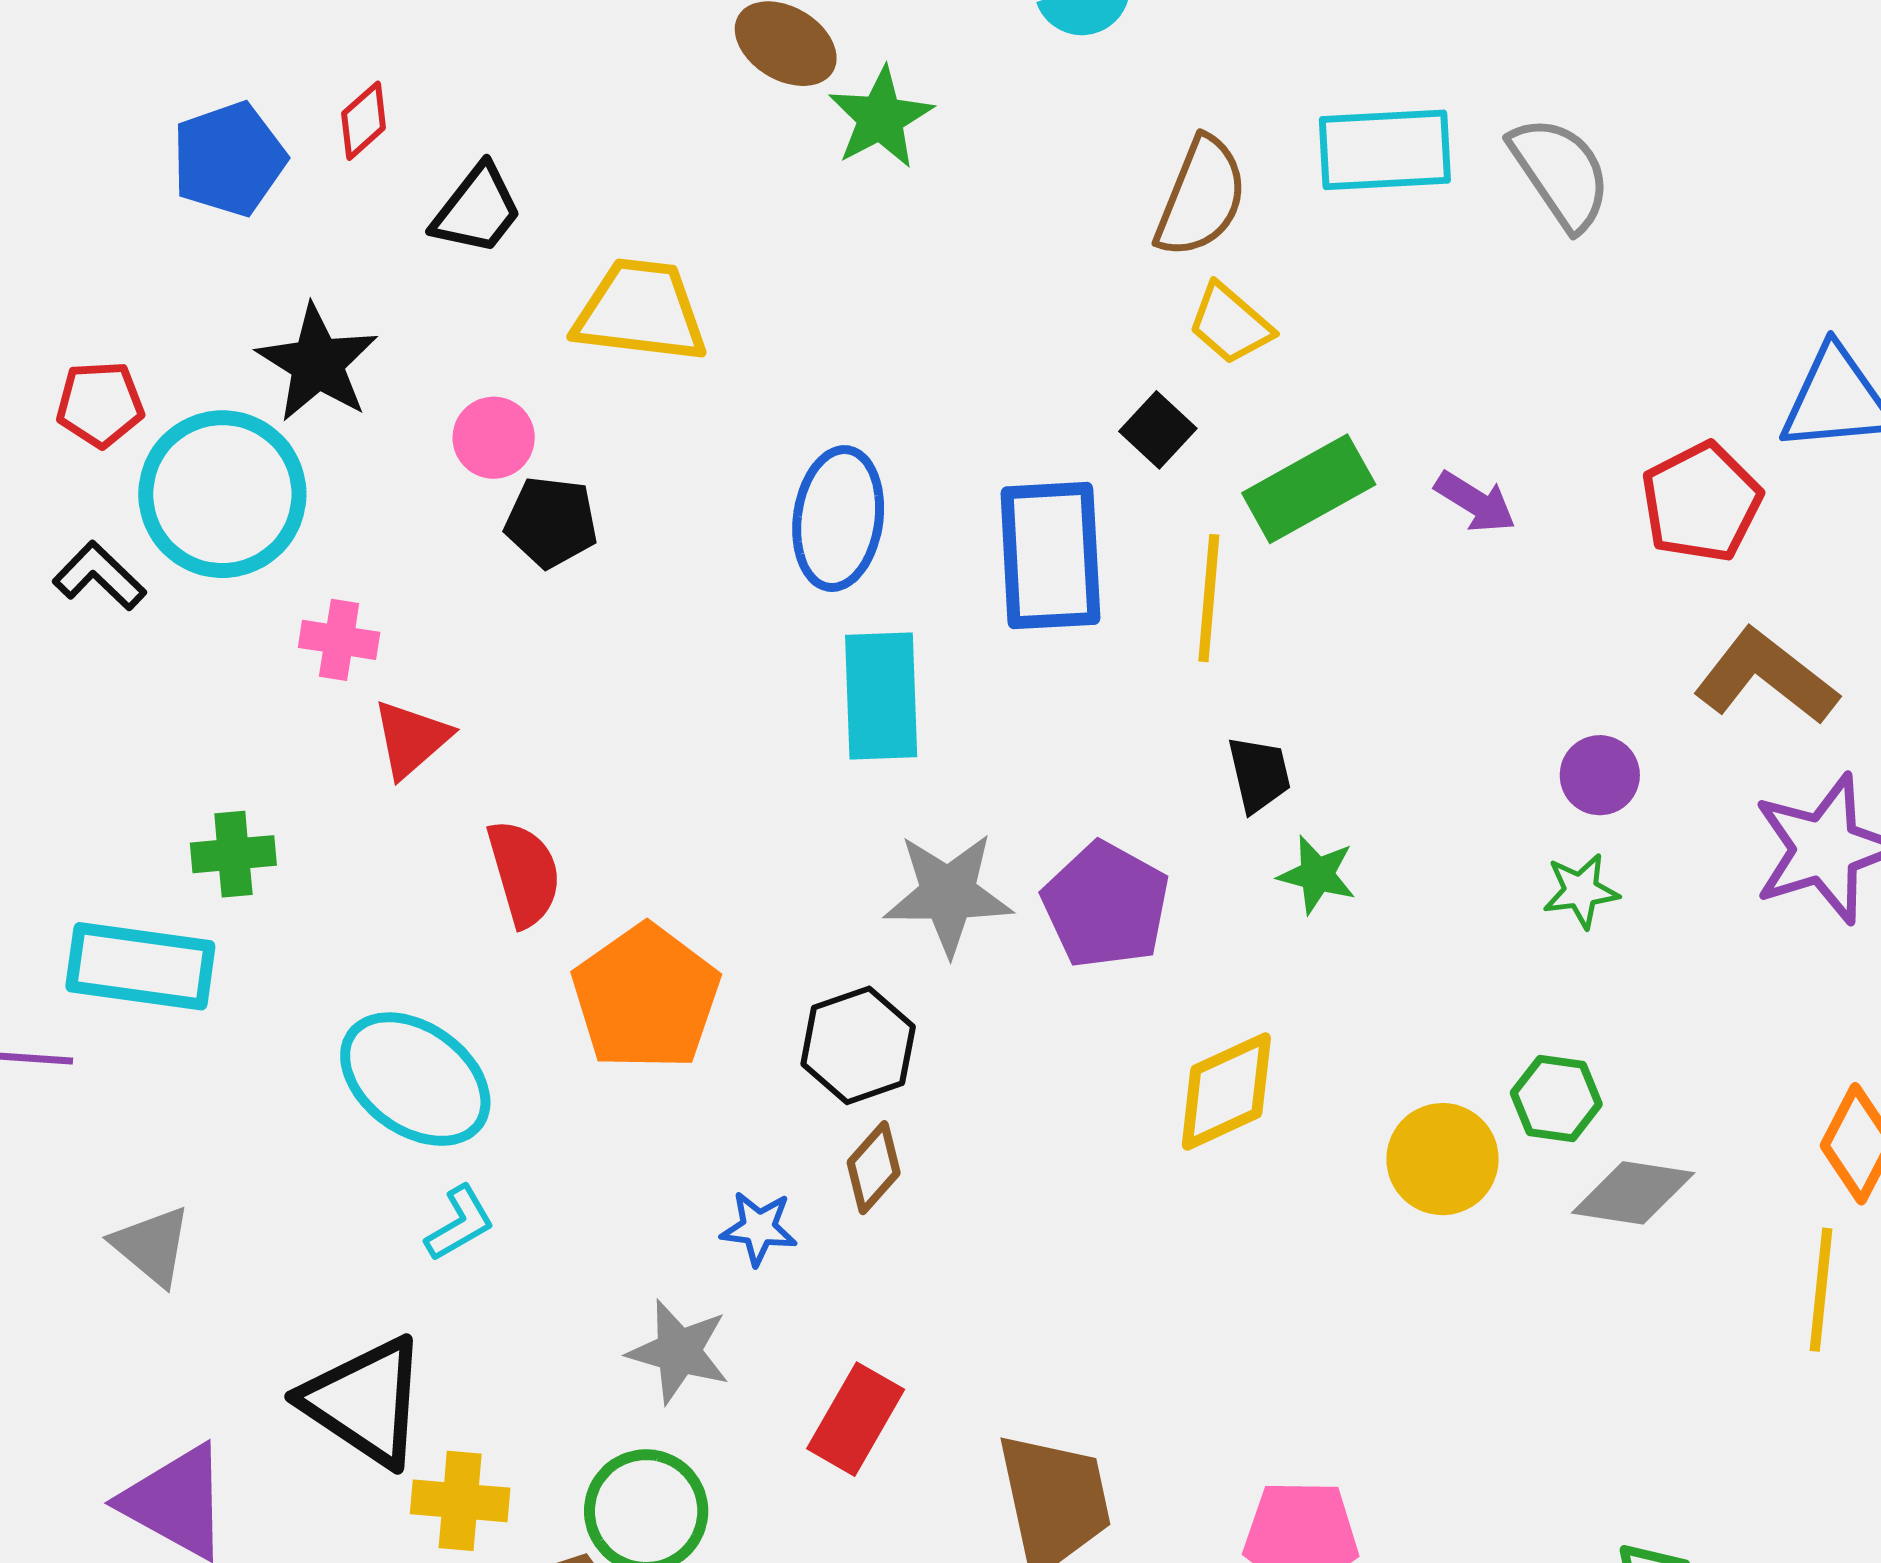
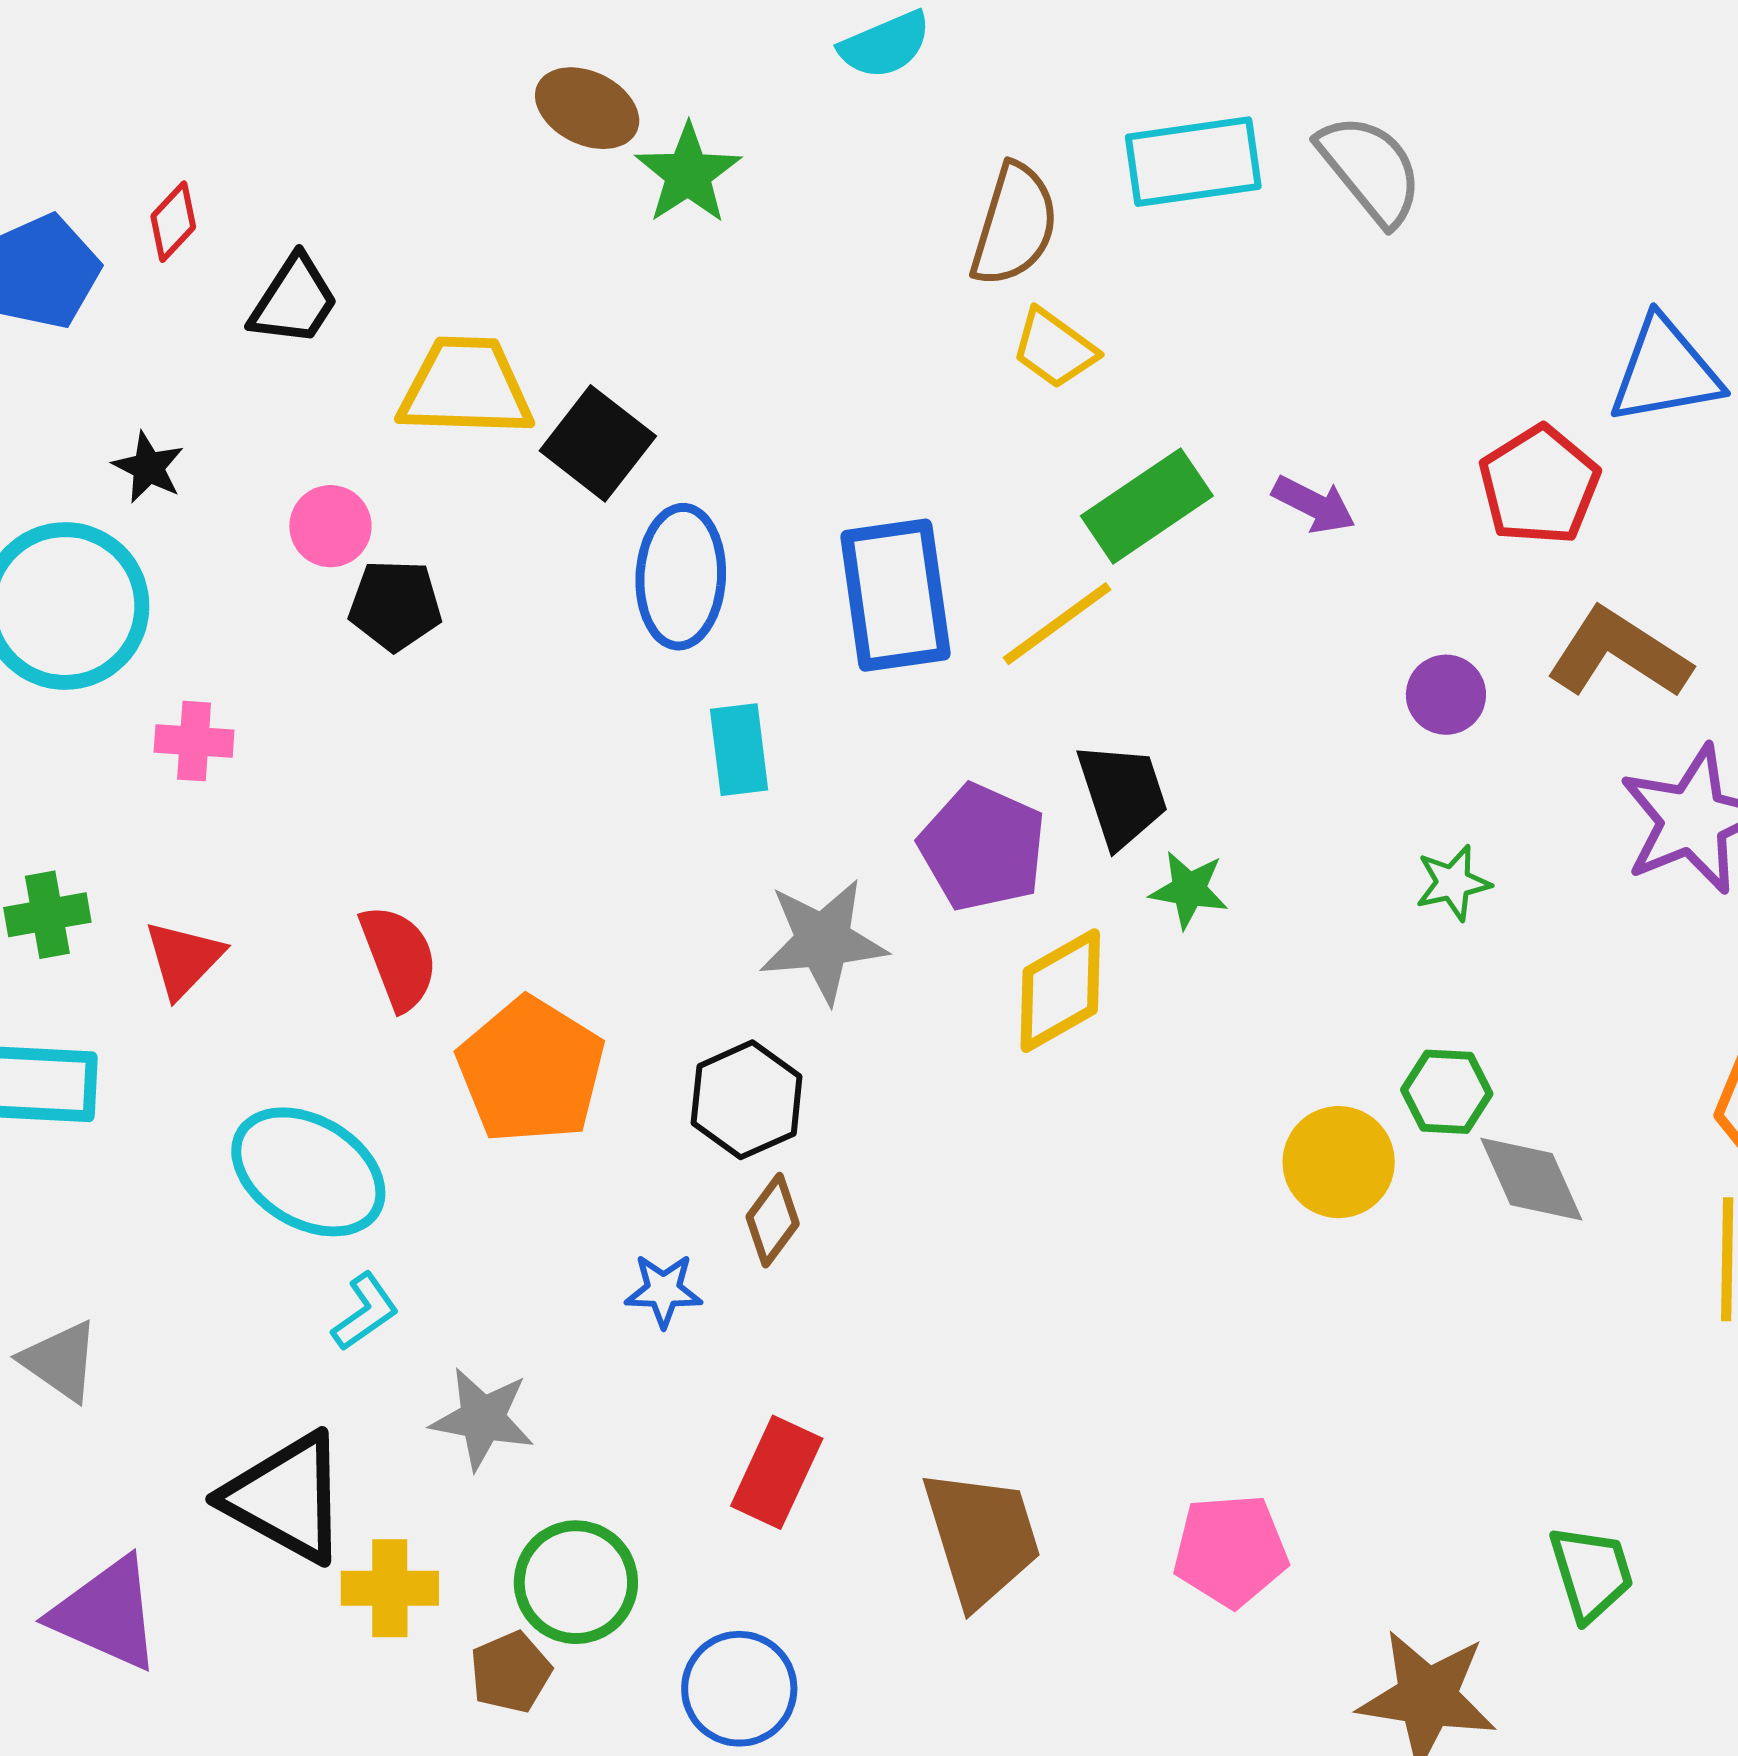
black star: (317, 363) -> (148, 467), size x0.6
black square: (1158, 430) -> (598, 443), moved, size x1.5
yellow line: (1209, 598) -> (1057, 624), turned 54
cyan rectangle: (881, 696) -> (739, 750), size x0.7
red triangle: (411, 739) -> (184, 959), moved
black trapezoid: (1259, 774) -> (1122, 795), size x1.4
purple circle: (1600, 775) -> (1446, 695), moved
green cross: (233, 854) -> (47, 915), moved
purple pentagon: (1106, 905) -> (983, 847), moved
yellow diamond: (1226, 1091) -> (1060, 991), moved
gray diamond: (1633, 1193) -> (1531, 1179), turned 62
gray star: (679, 1352) -> (482, 1419), moved

